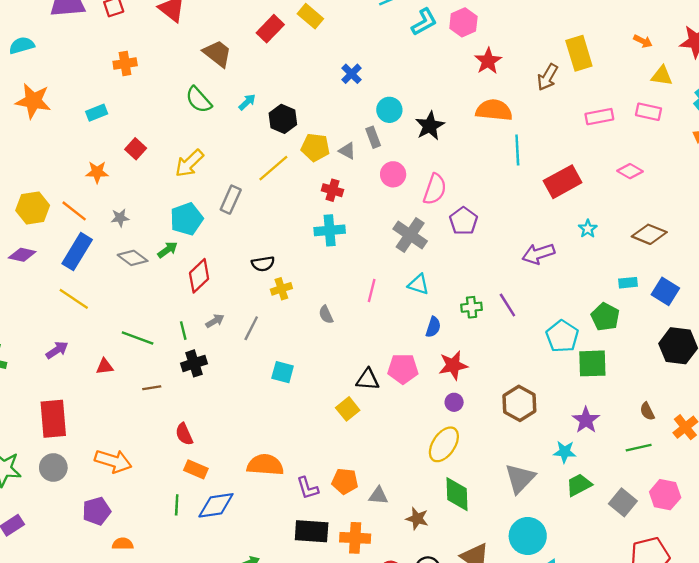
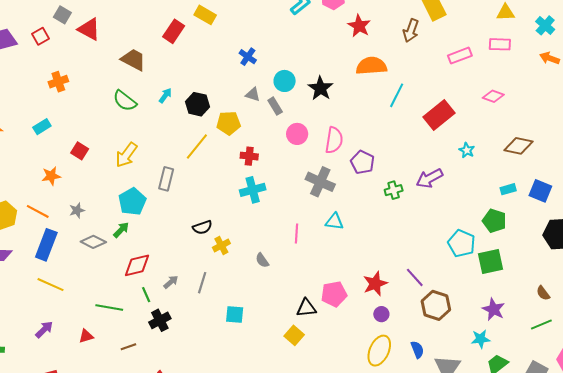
cyan line: (517, 150) -> (397, 95), turned 40
gray triangle: (347, 151) -> (253, 94), moved
red diamond: (199, 276) -> (137, 265), moved, turned 40
purple line: (507, 305) -> (415, 277), moved
green cross: (472, 307) -> (394, 190), moved
blue semicircle: (433, 327) -> (417, 350), moved, turned -30

